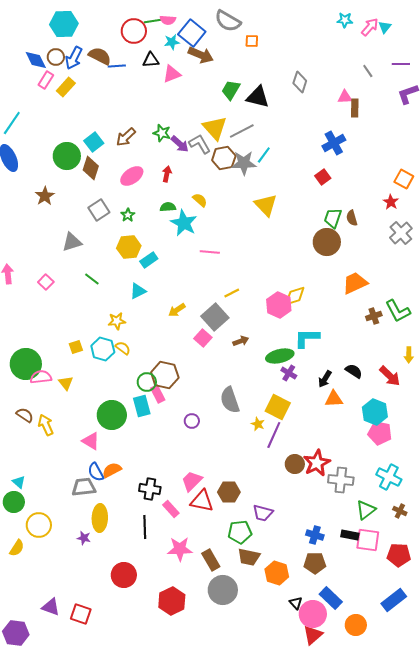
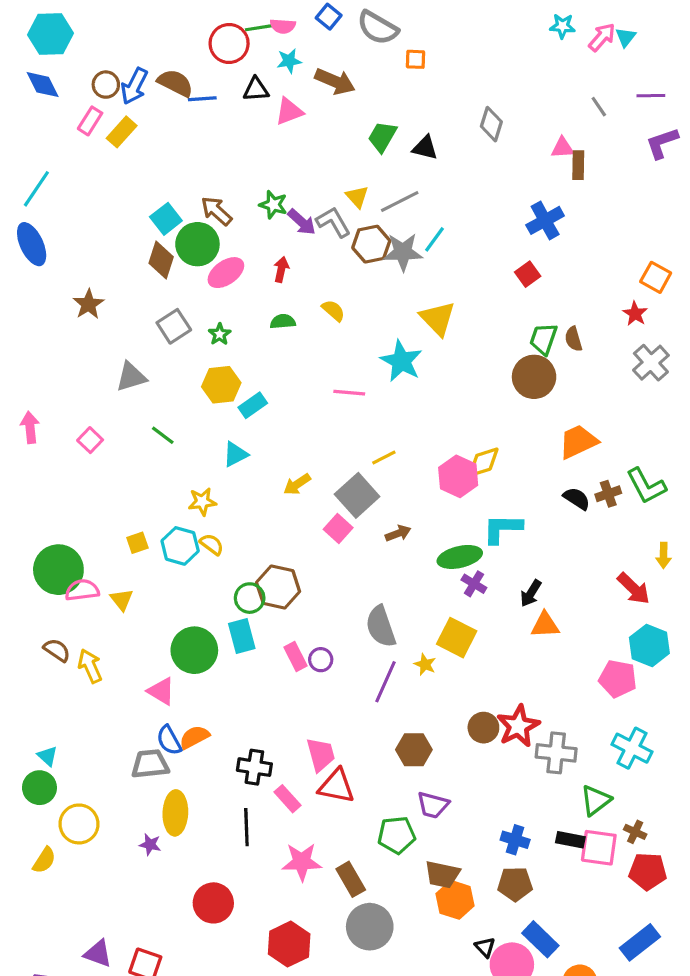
cyan hexagon: (64, 24) -> (51, 34), moved
blue square: (192, 33) -> (329, 17), moved, size x0.6
blue diamond: (36, 60) -> (43, 85), moved
black triangle: (258, 97) -> (425, 148), size x0.7
yellow triangle: (215, 128) -> (357, 197), size x0.6
brown arrow: (126, 137) -> (216, 211), turned 85
green circle: (67, 156) -> (197, 244), moved
cyan star: (184, 223) -> (401, 361), moved
black semicircle: (354, 371) -> (577, 499), moved
pink rectangle: (158, 394) -> (295, 656), moved
cyan hexagon: (375, 412) -> (649, 645), moved
purple line: (274, 435) -> (385, 682), moved
pink trapezoid: (192, 481) -> (321, 754), turned 120
brown hexagon: (229, 492) -> (414, 750), moved
brown cross: (400, 511) -> (635, 832), moved
brown trapezoid: (249, 557) -> (442, 875), moved

